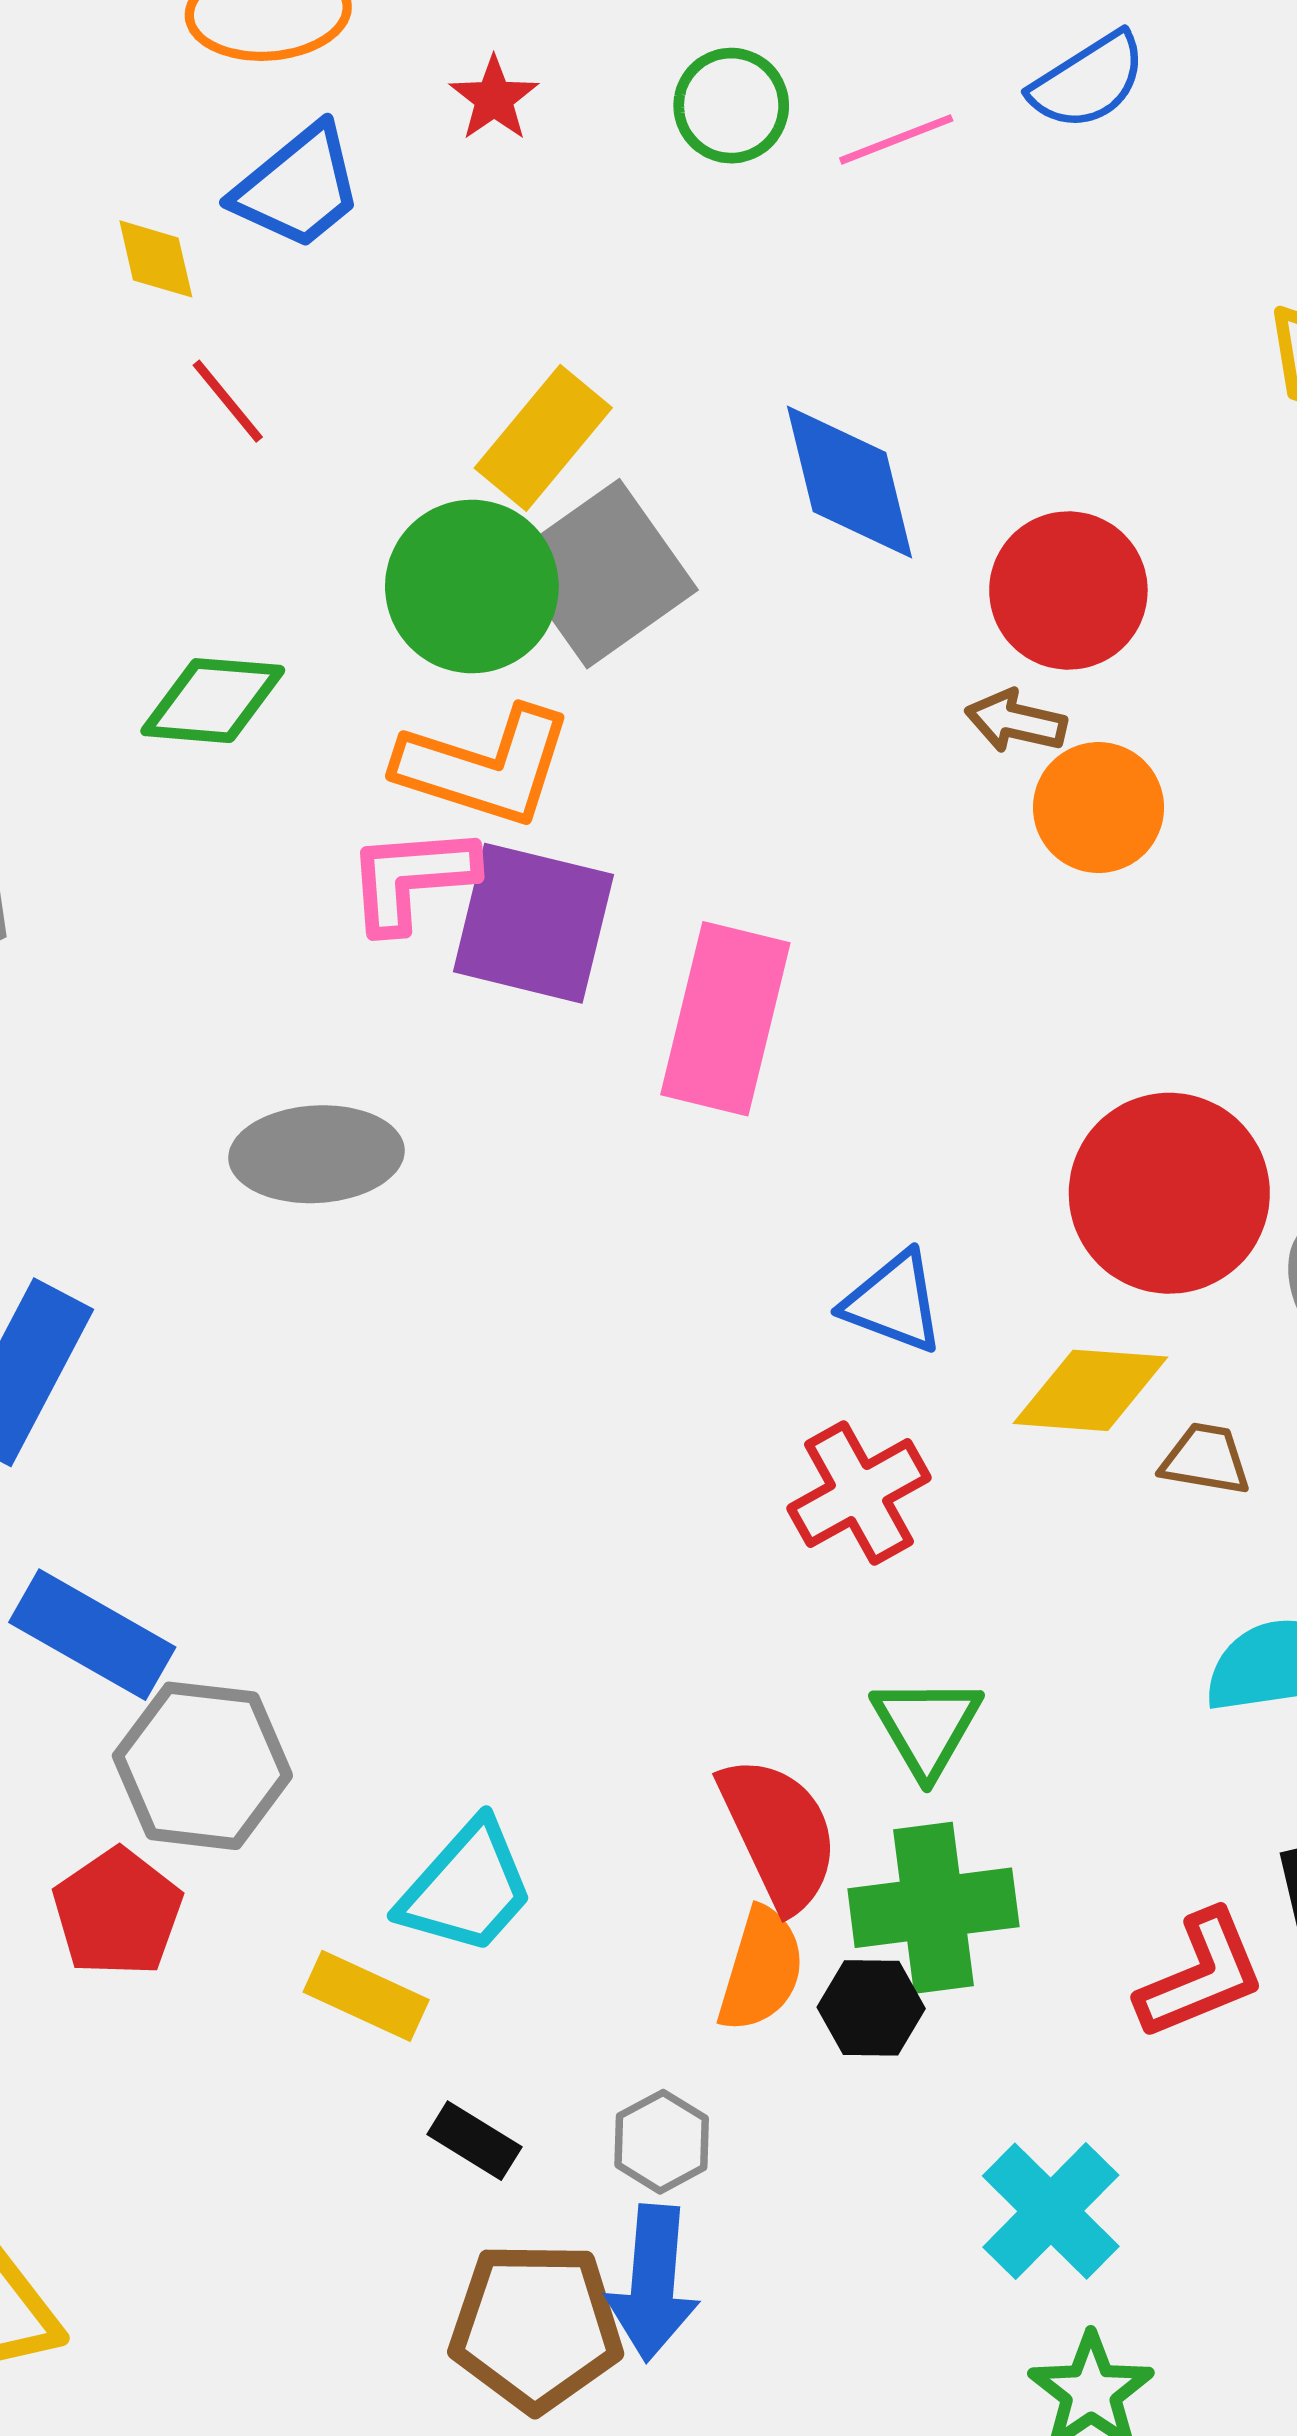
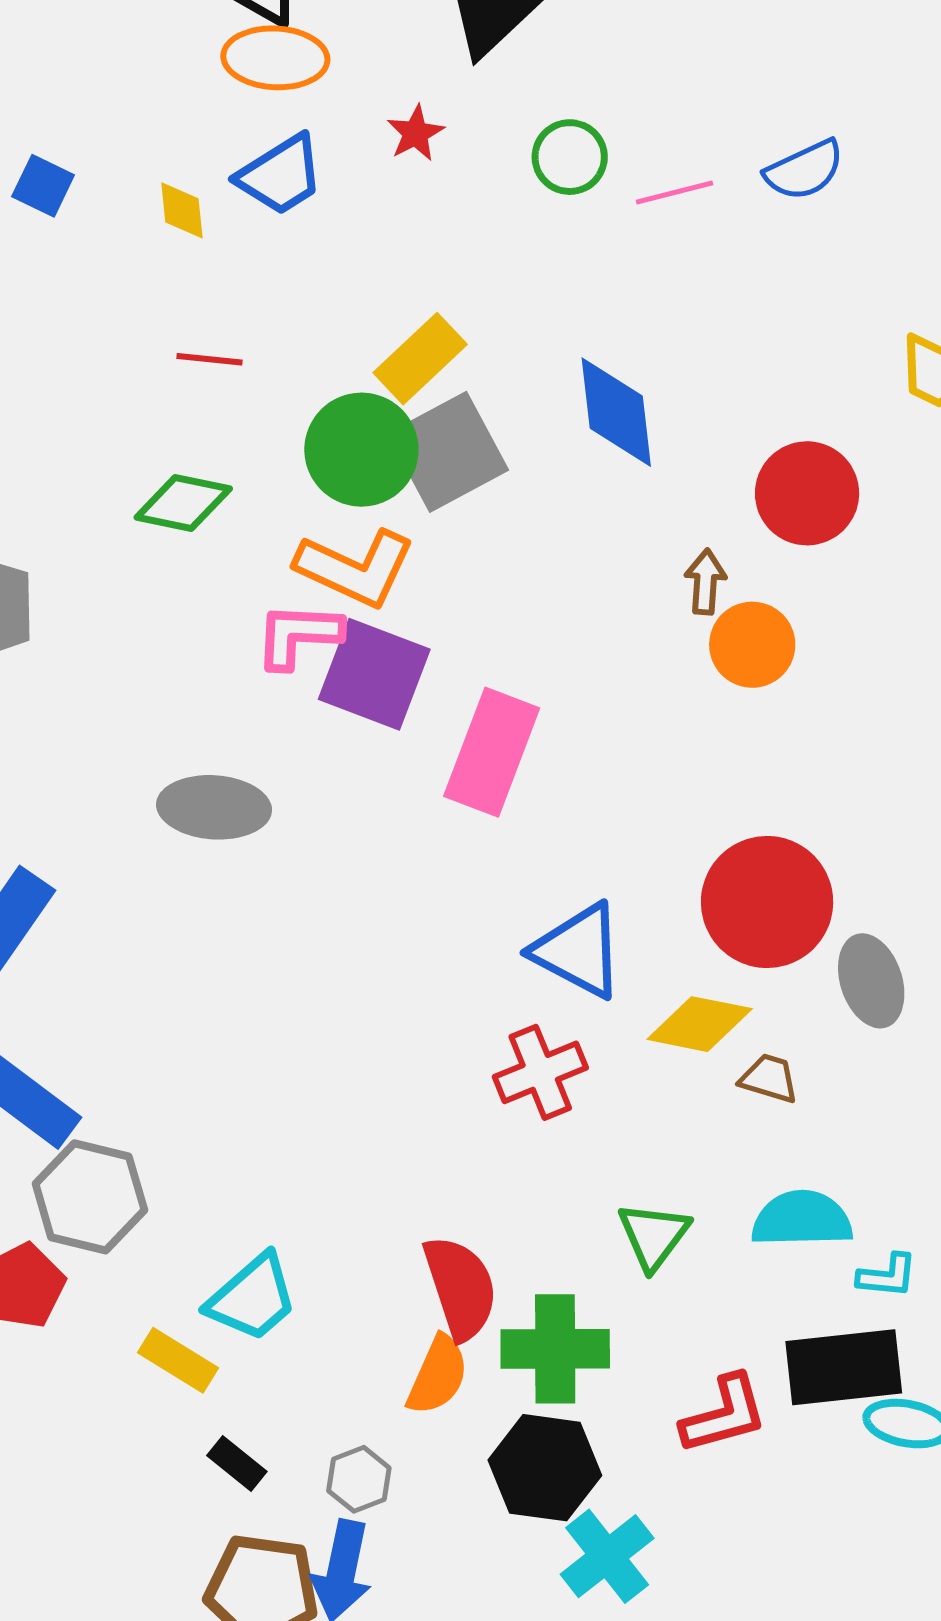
red line: (228, 401) -> (209, 359), moved, turned -52
red circle: (1068, 590) -> (807, 493), moved
brown arrow: (1016, 721) -> (705, 582), turned 74
blue triangle: (894, 1302) -> (578, 951), size x1.4
green triangle: (927, 1726) -> (654, 1236), moved
black hexagon: (871, 2008) -> (545, 1468), moved, size x1.6

